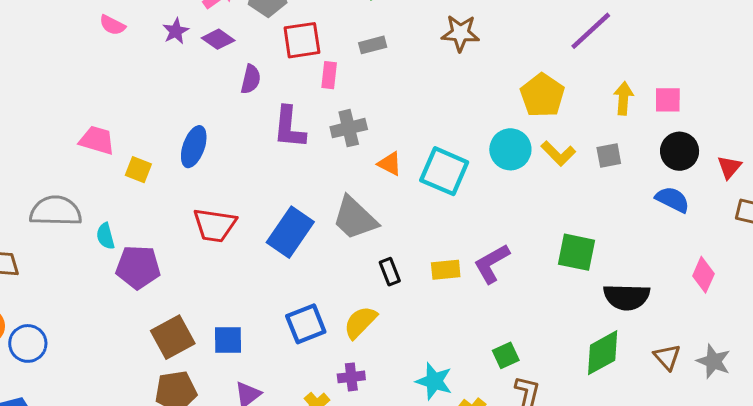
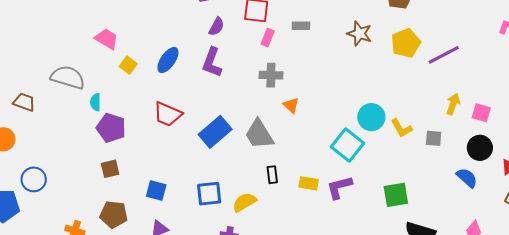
yellow pentagon: (542, 95) -> (406, 43), moved
purple L-shape: (289, 127) -> (212, 62), moved
cyan square: (444, 171) -> (348, 145), moved
green square: (576, 252) -> (396, 195), turned -36
brown square: (173, 337) -> (110, 169), moved, size x0.7
blue circle: (28, 343) -> (34, 179), moved

